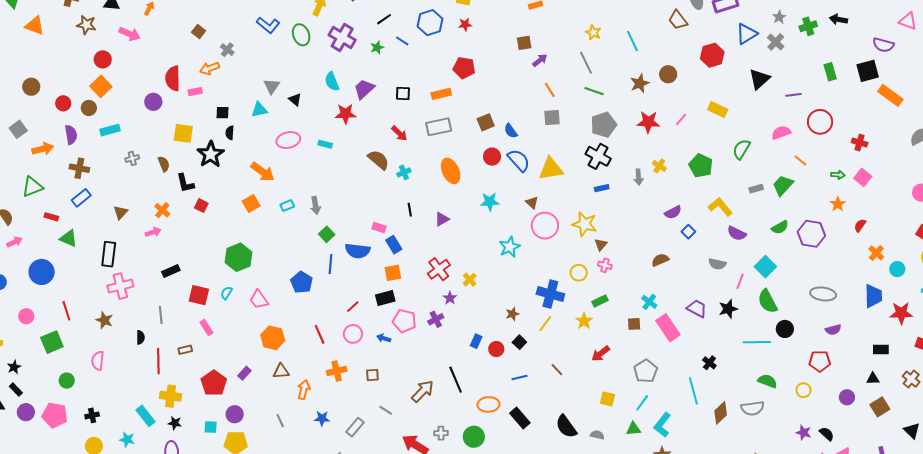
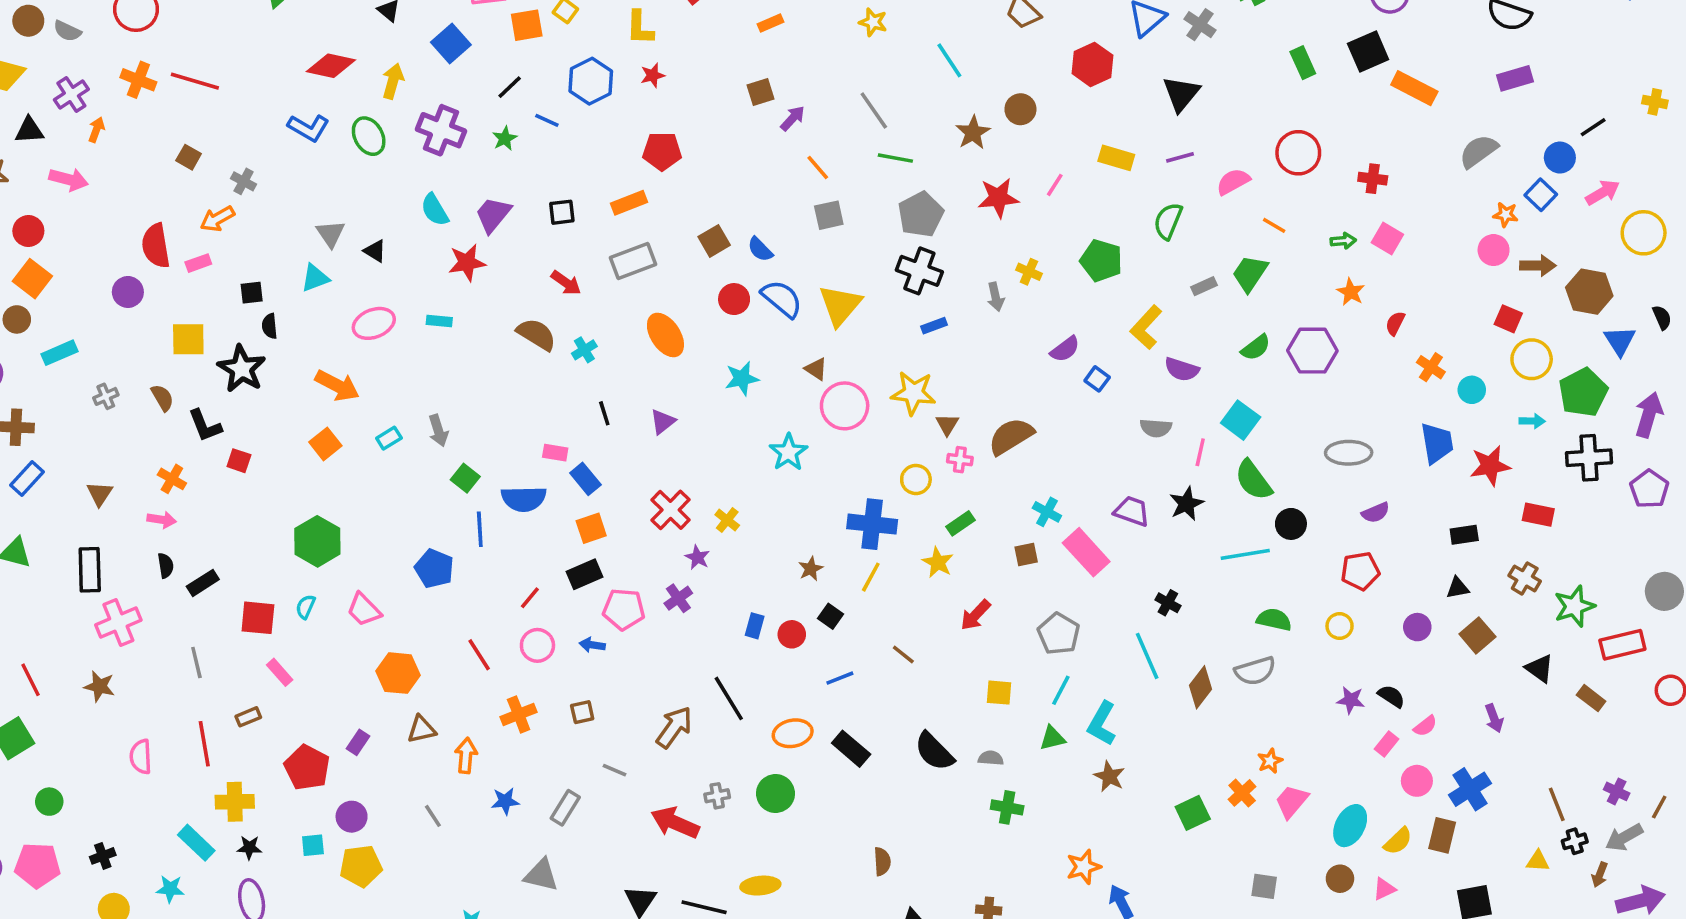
yellow star: (593, 32) -> (873, 22), moved
purple line: (794, 95) -> (1180, 157), moved
yellow triangle: (551, 169) -> (840, 305), turned -32
yellow L-shape: (720, 207) -> (1146, 327), turned -90
pink arrow: (153, 232) -> (162, 520), turned 35
brown semicircle: (660, 260) -> (1011, 436), moved, size x1.5
black semicircle: (140, 337) -> (166, 566), moved
pink semicircle: (98, 361) -> (141, 757), moved

